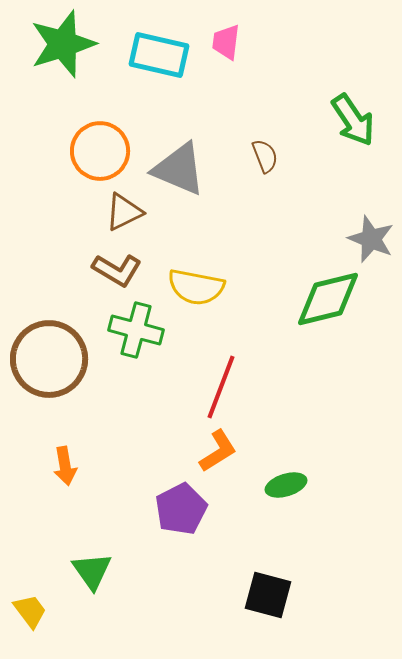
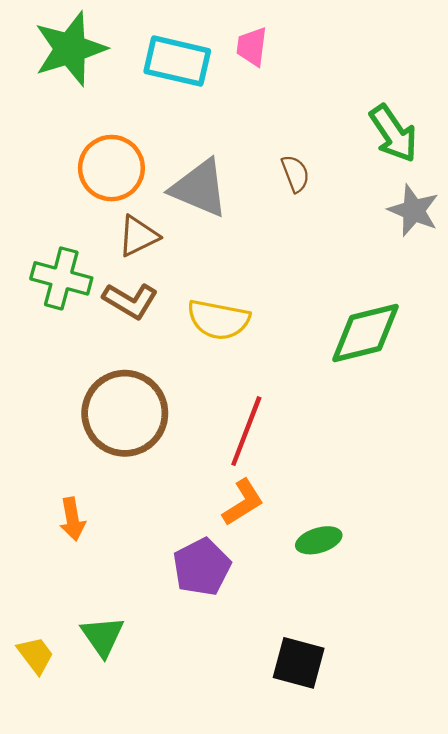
gray star: (371, 239) -> (413, 210), moved
green cross: (136, 330) -> (61, 278), moved
brown circle: (49, 359) -> (125, 413), moved
yellow trapezoid: (30, 611) -> (36, 655), moved

